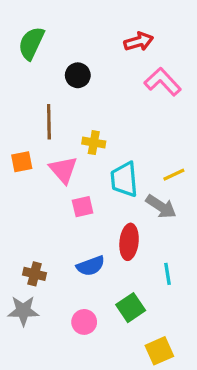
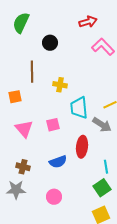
pink triangle: (63, 170) -> (24, 129), moved
green square: (131, 308) -> (102, 188), moved

